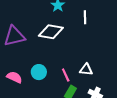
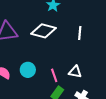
white line: (85, 17) -> (80, 33), moved

